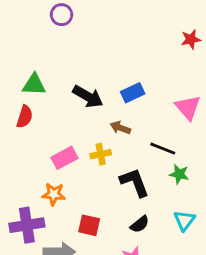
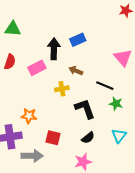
green triangle: (34, 85) -> (13, 29), moved
blue rectangle: (133, 93) -> (78, 40), moved
black arrow: (88, 97) -> (54, 49), turned -120
pink rectangle: (65, 158) -> (37, 68), moved

